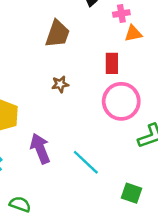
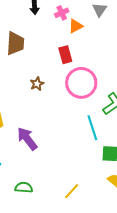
brown star: (60, 84) -> (37, 84), moved
cyan line: (86, 162) -> (92, 128), moved, turned 45

